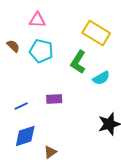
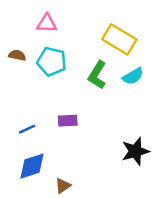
brown semicircle: (13, 46) -> (17, 55), turned -32
cyan semicircle: (101, 78) -> (133, 76), moved

